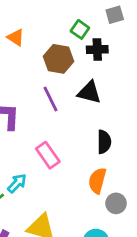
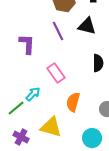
orange semicircle: (97, 181) -> (73, 102), moved

